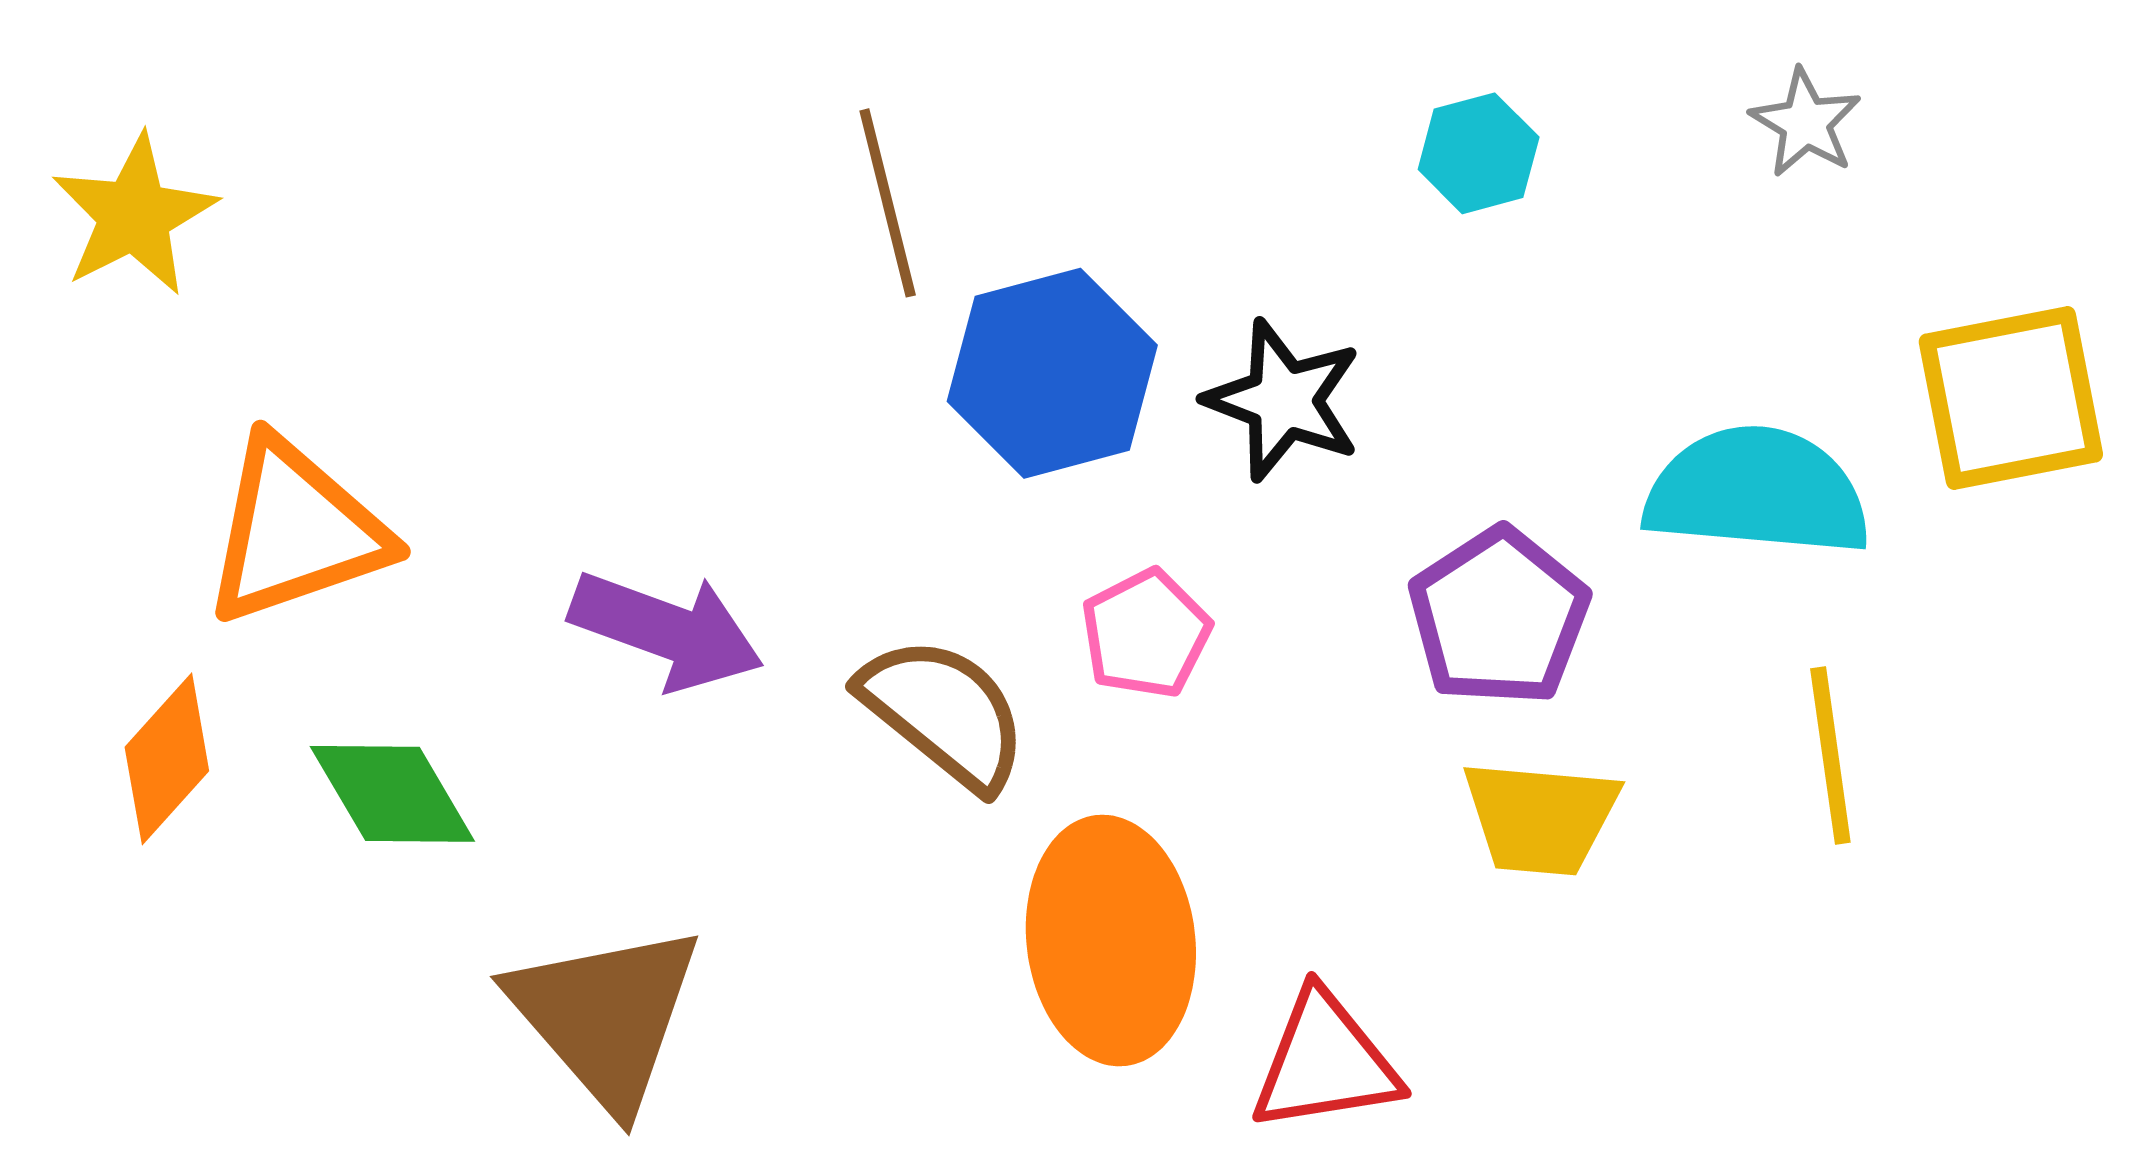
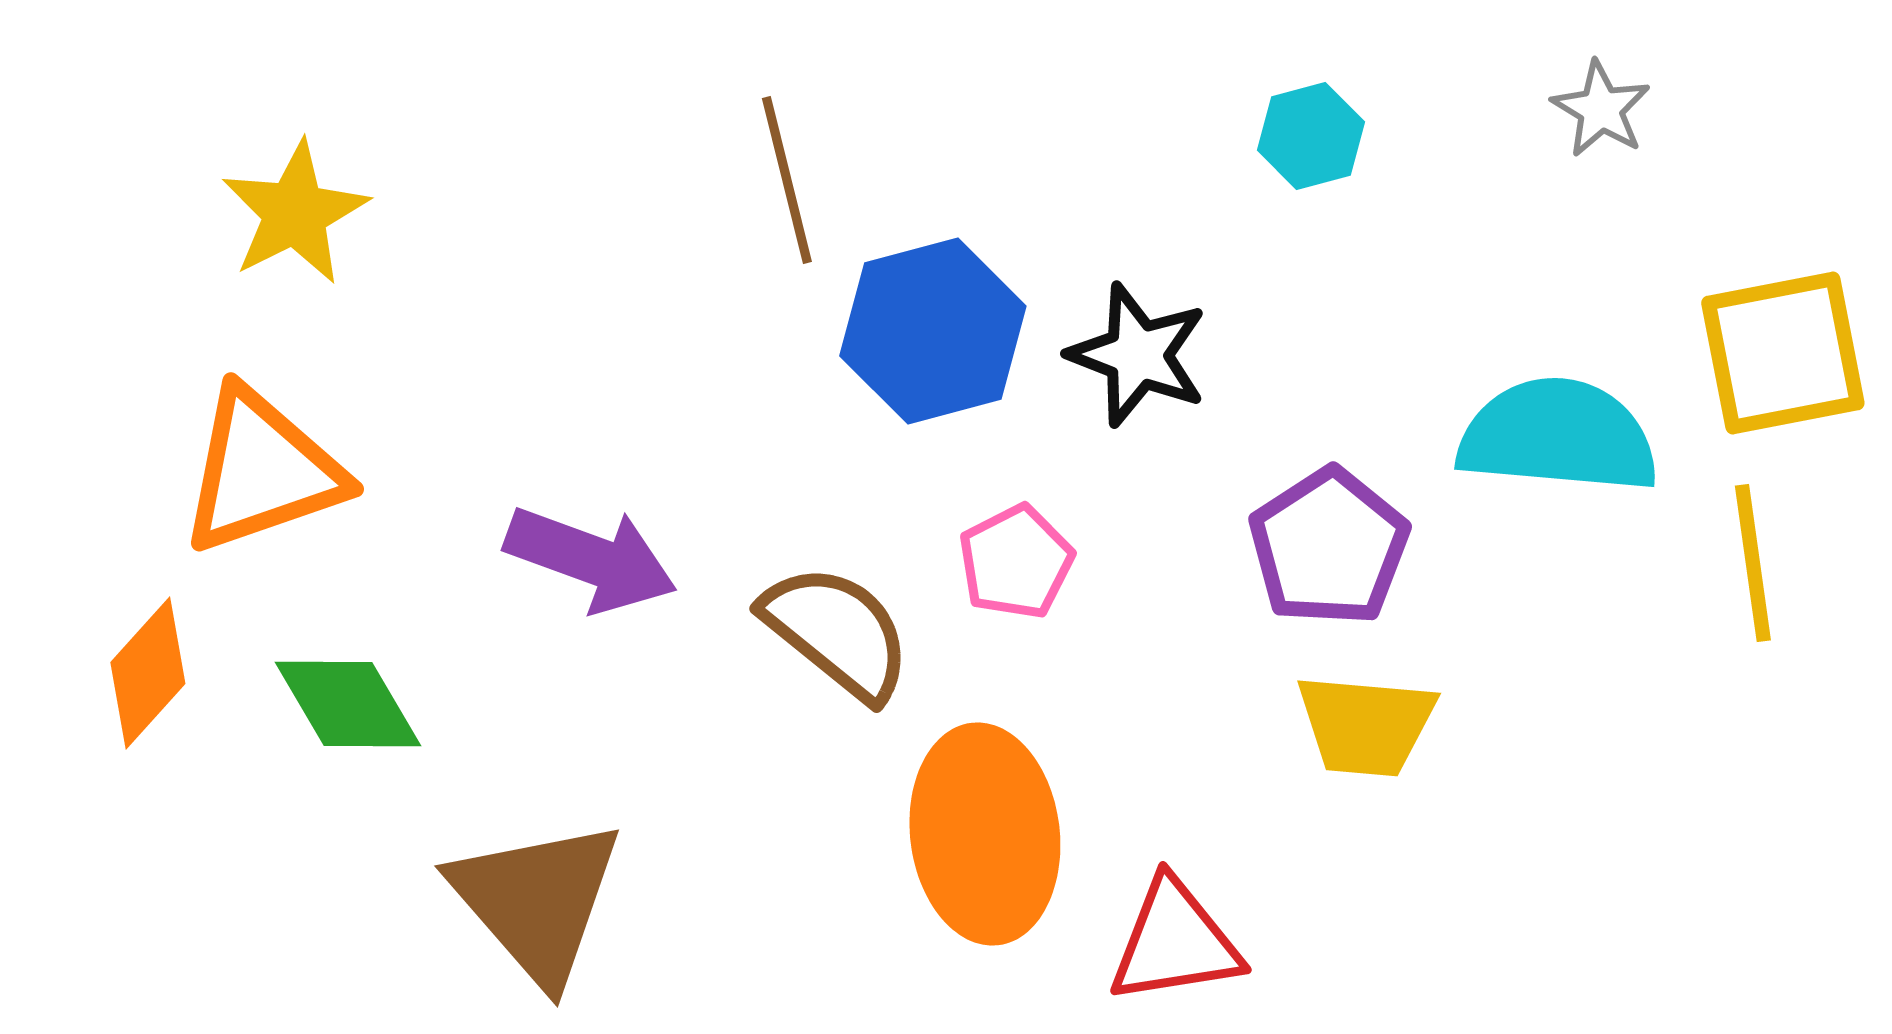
yellow star: (134, 215) -> (295, 213), moved
yellow line: (1830, 756) -> (1753, 563), moved

